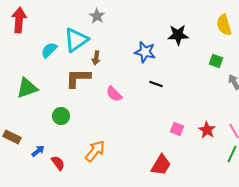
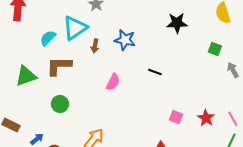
blue star: (145, 52) -> (125, 40), moved
brown L-shape: (78, 78) -> (59, 66), moved
pink semicircle: (114, 94) -> (113, 82), turned -108

